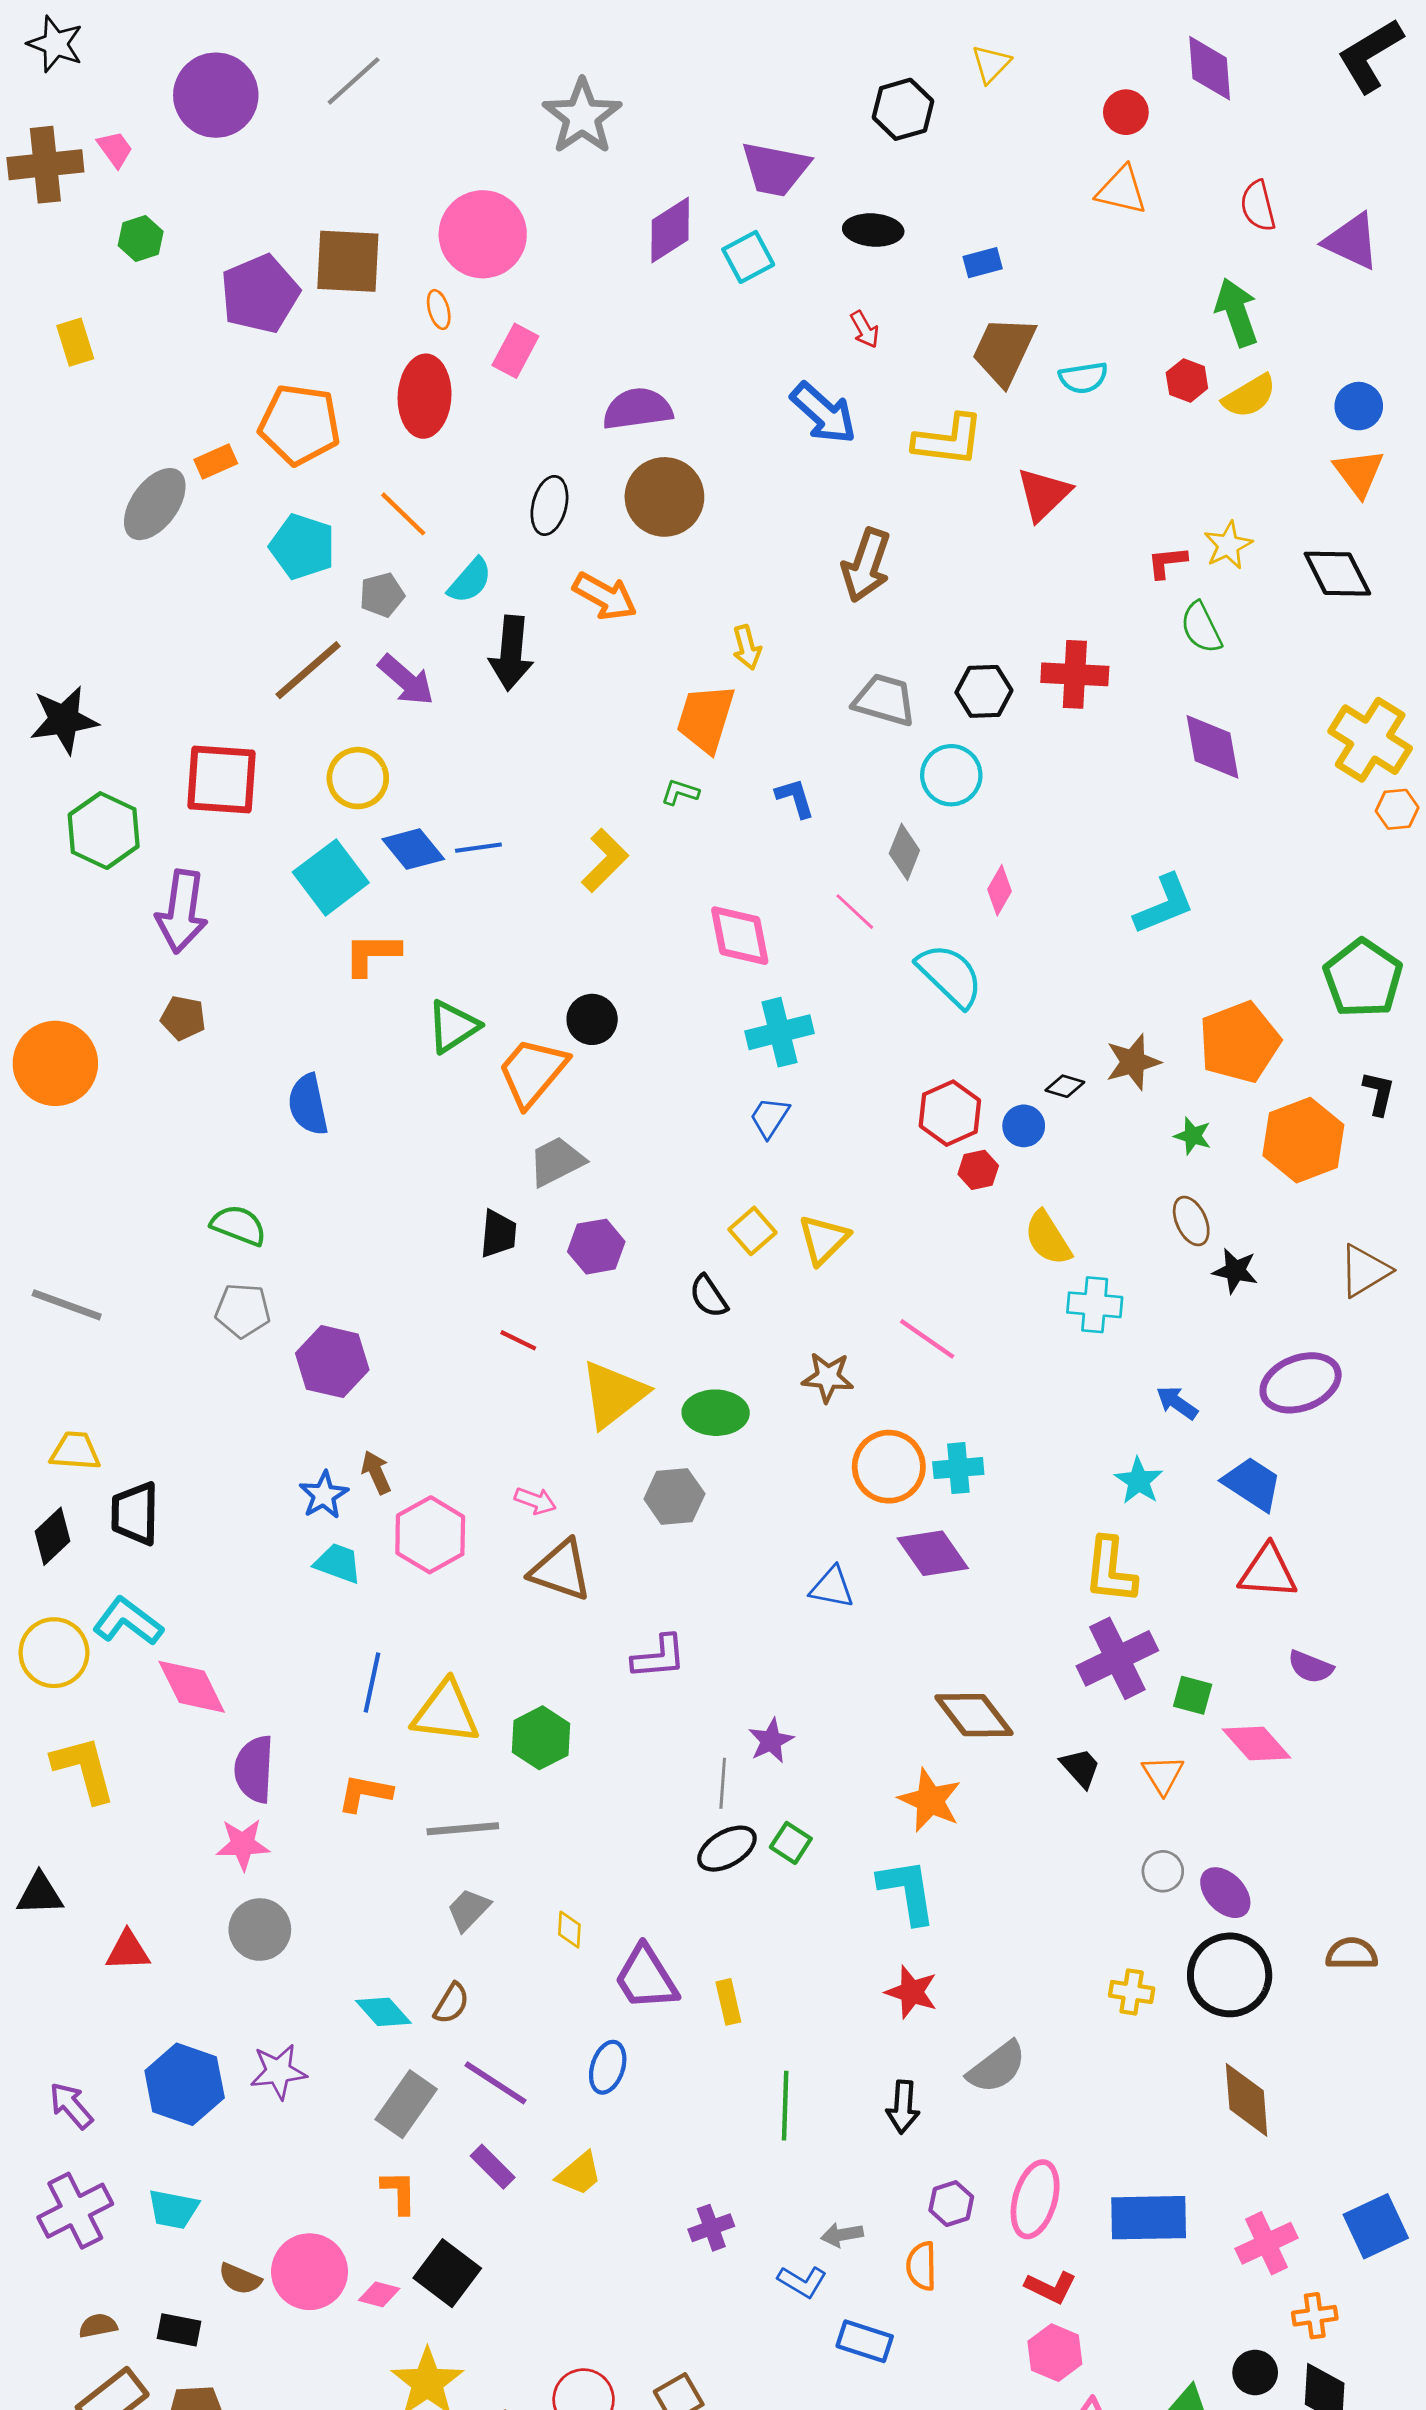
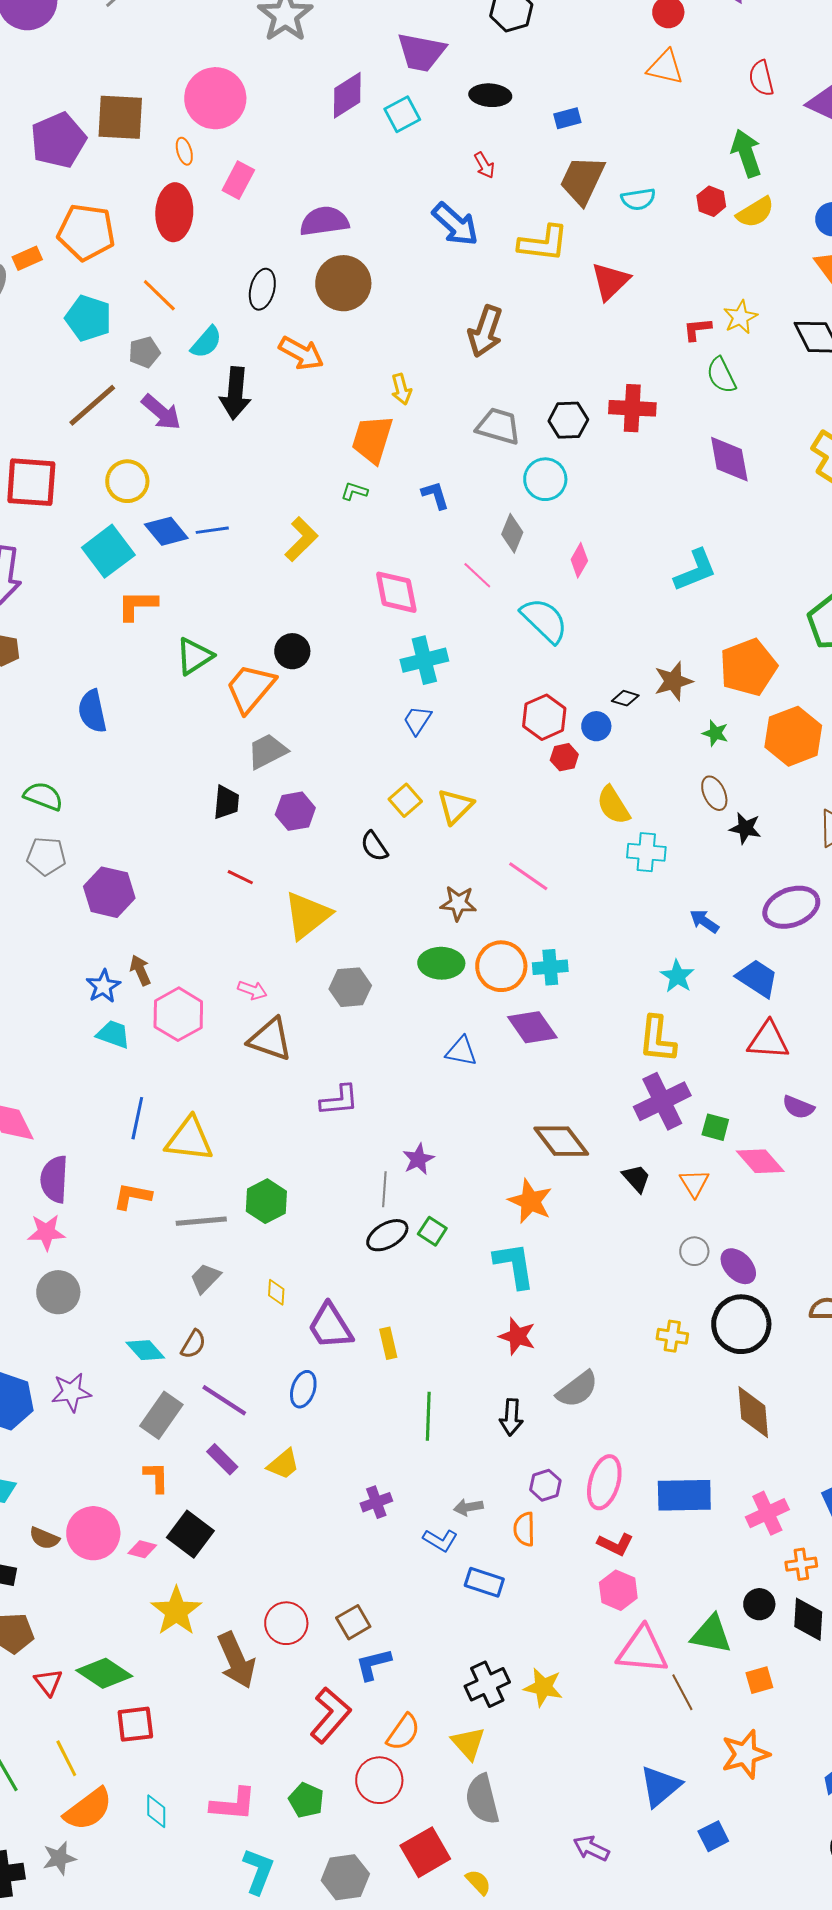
green ellipse: (716, 1413) -> (441, 963), moved
green hexagon: (541, 1738) -> (266, 1201), moved

